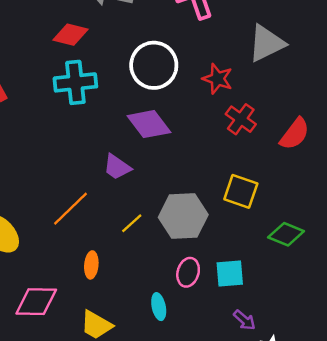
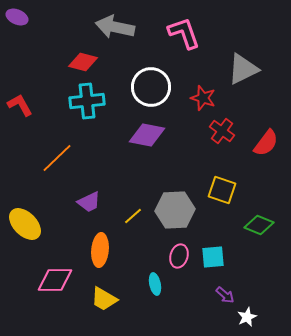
purple diamond: (149, 124) -> (147, 135), turned -42
purple trapezoid: (117, 167) -> (89, 202), moved, turned -60
orange line: (71, 209) -> (57, 158), moved
orange ellipse: (91, 265) -> (100, 250), size x1.5

